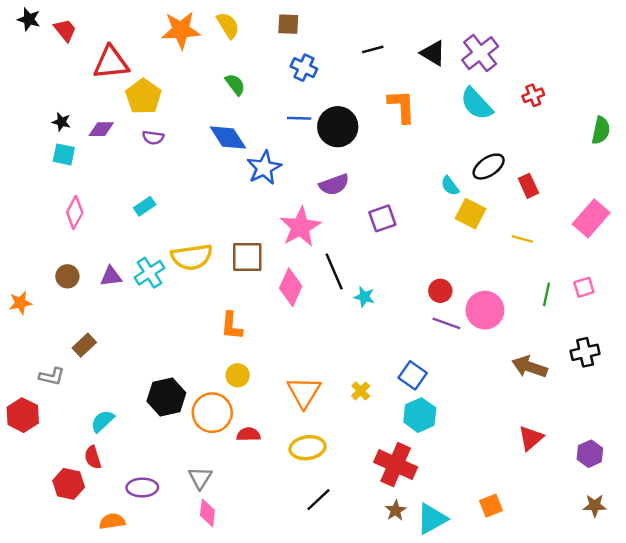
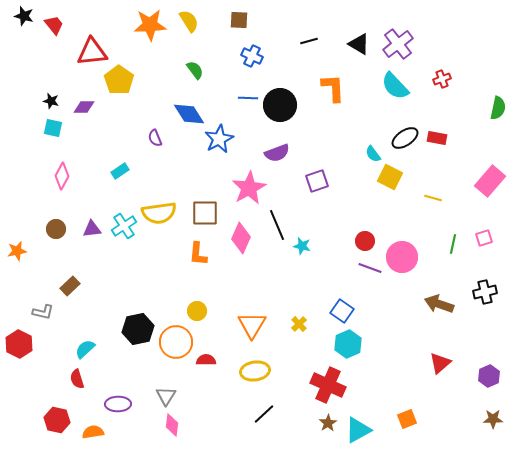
purple semicircle: (153, 138) -> (155, 138), moved, turned 60
red rectangle: (528, 186) -> (437, 138), moved, turned -54
orange L-shape: (232, 326) -> (198, 254), moved
red hexagon: (69, 484) -> (57, 420), moved

